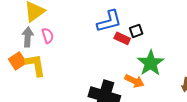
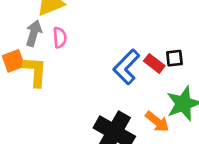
blue L-shape: (109, 21) -> (126, 67), moved, turned 136

